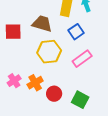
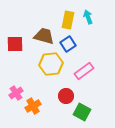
blue square: (76, 32) -> (68, 44), moved
orange cross: (35, 83) -> (33, 106), moved
red circle: (54, 94) -> (66, 96), moved

